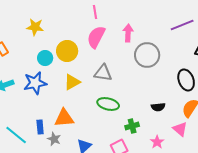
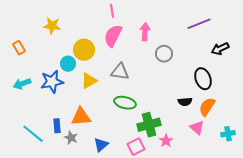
gray circle: (147, 55) -> (164, 54), size x0.7
cyan circle: (45, 58) -> (68, 64), moved
black semicircle: (158, 107) -> (185, 102), moved
green cross: (132, 126) -> (149, 125), size x1.6
pink star: (157, 142) -> (166, 141), moved

